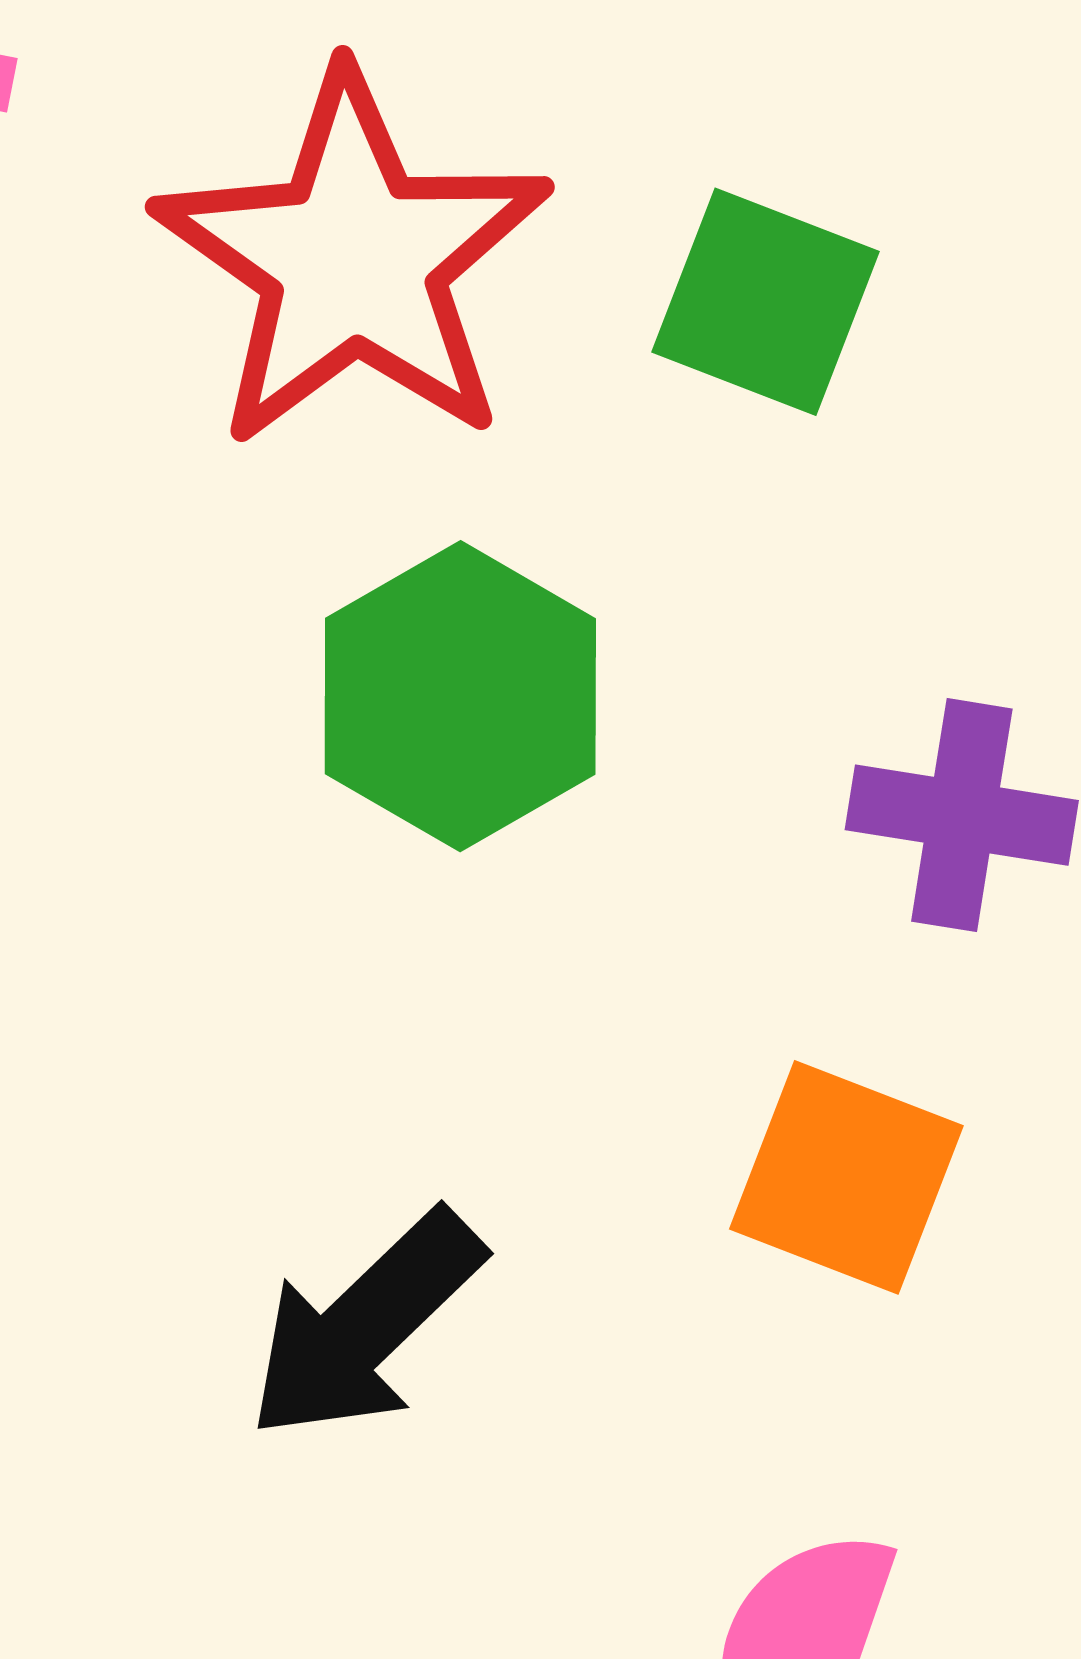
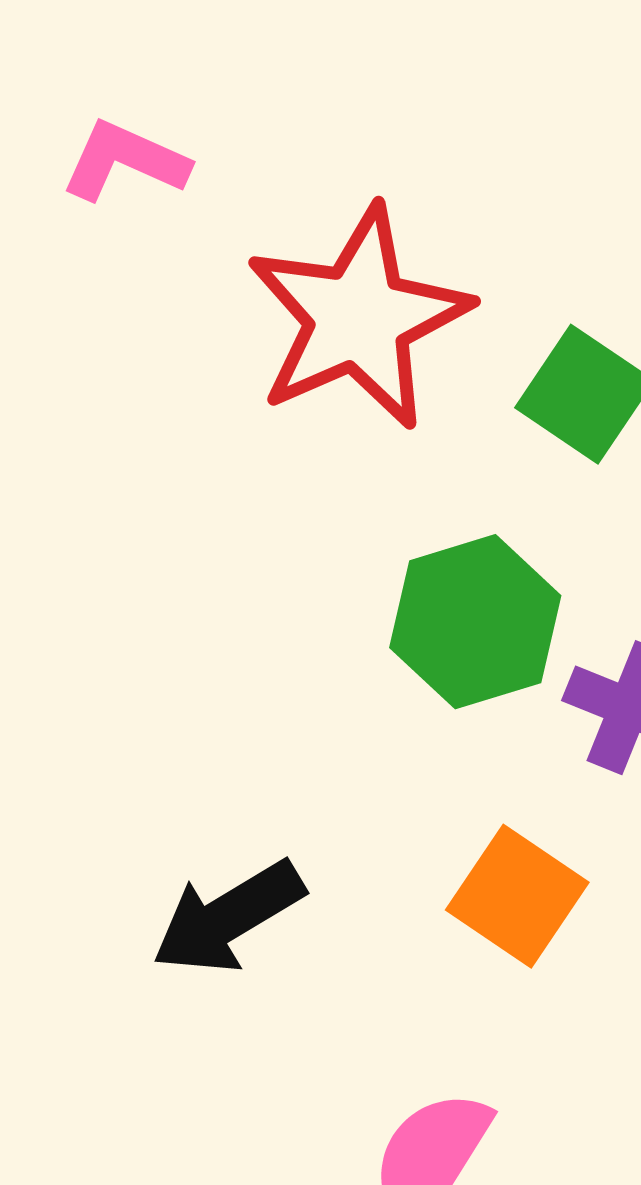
green hexagon: (460, 696) -> (475, 622), moved

